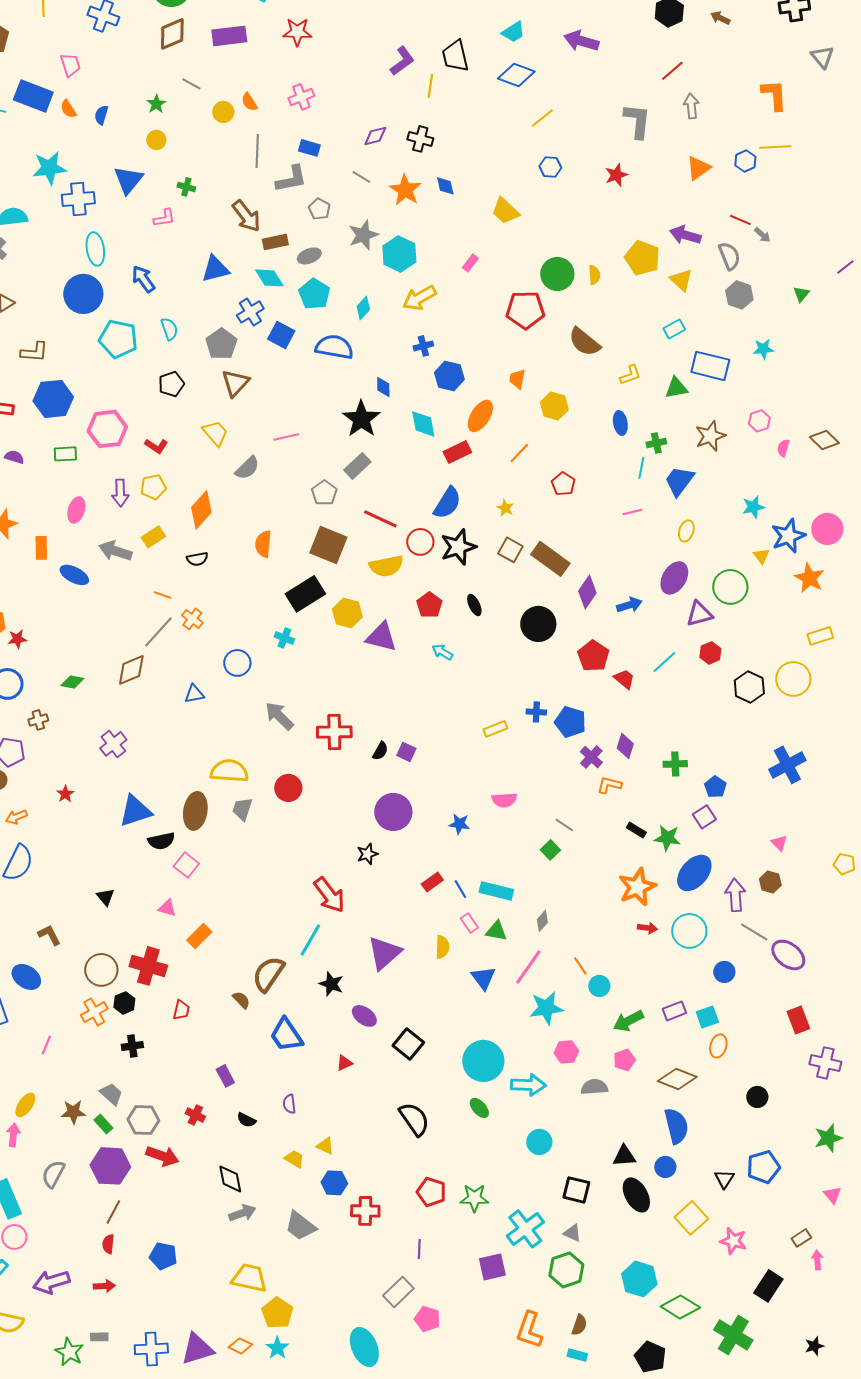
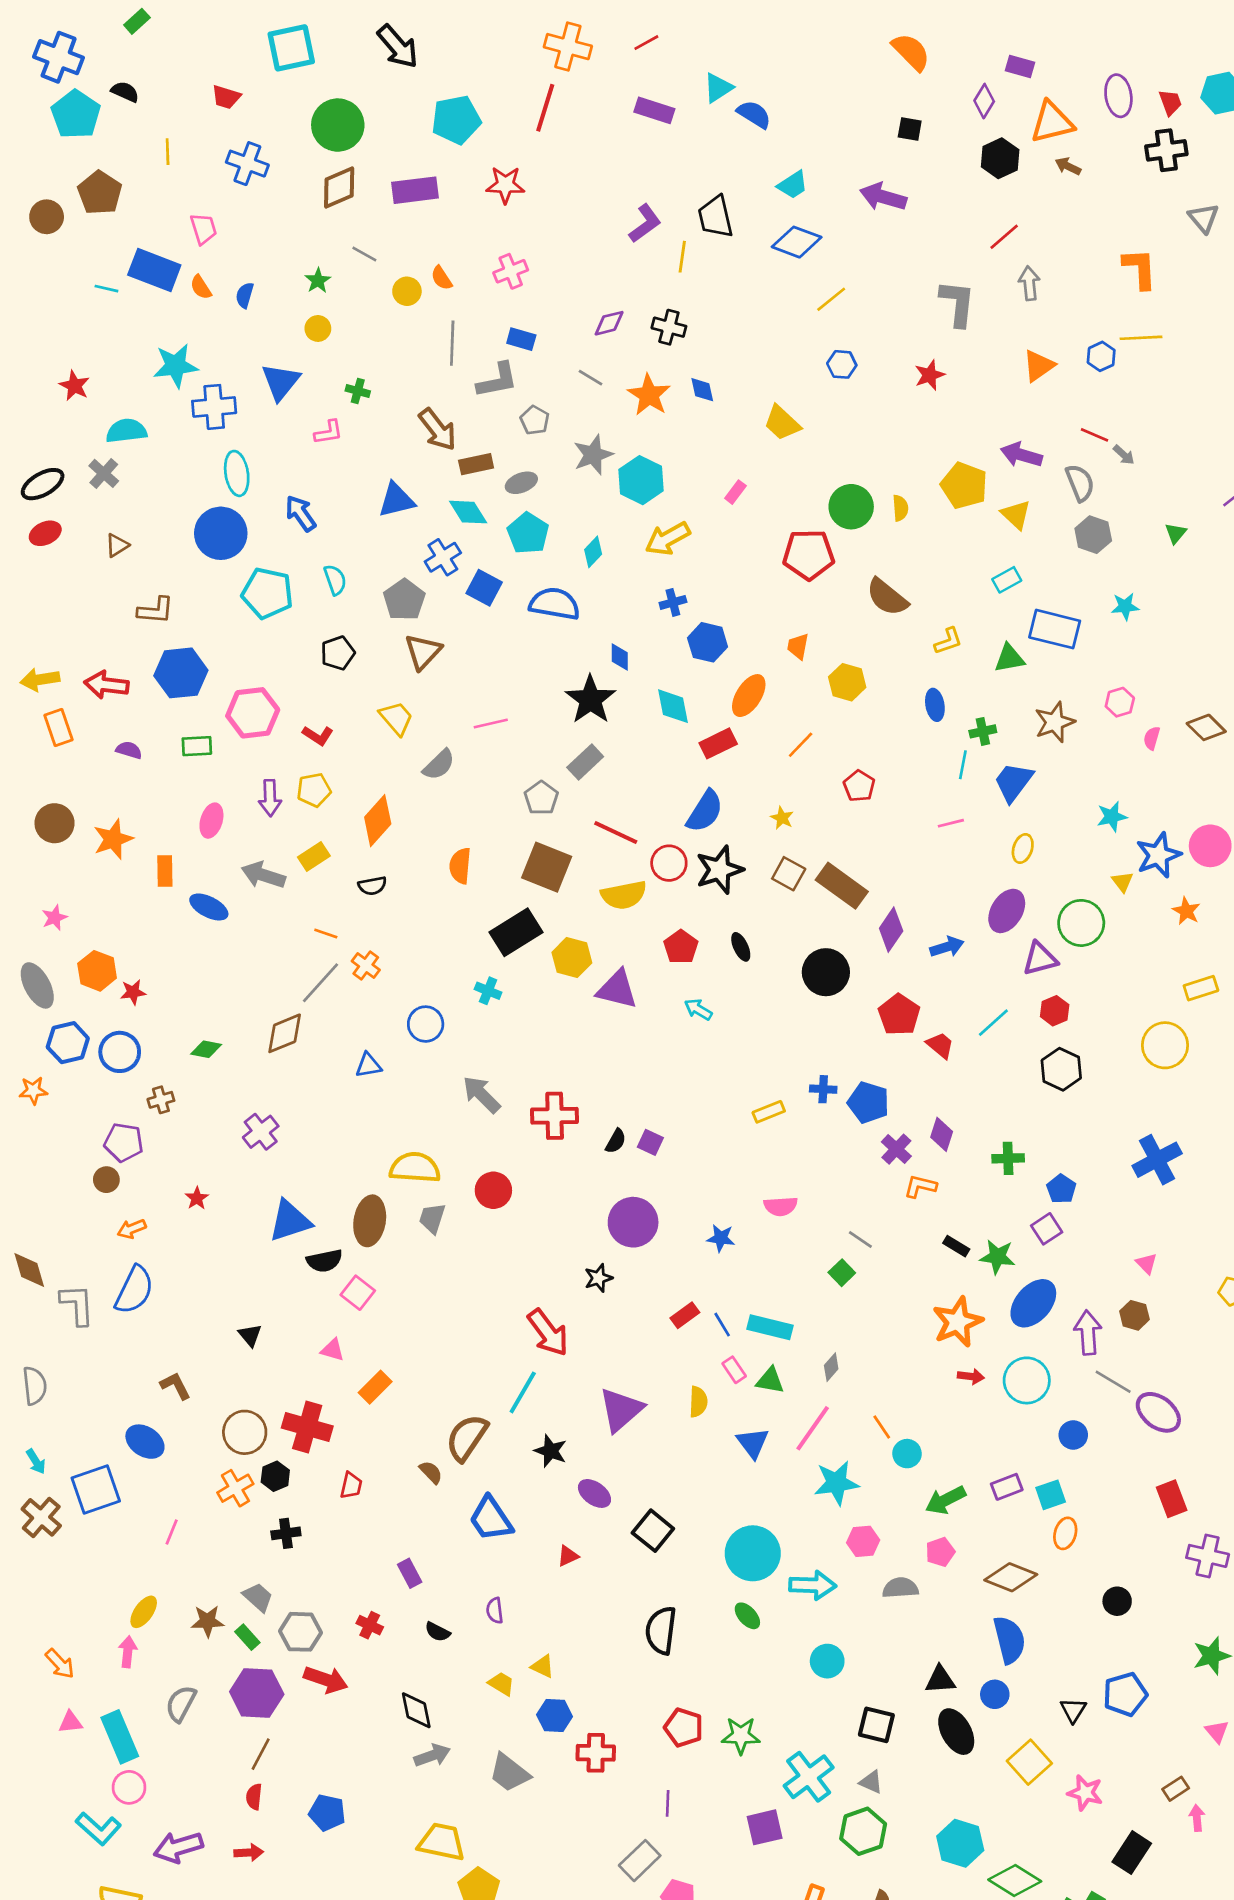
orange star: (809, 578) -> (1186, 911), size x0.7
black hexagon: (749, 687) -> (1061, 1069), moved
black semicircle: (414, 1119) -> (661, 1630), turned -138

